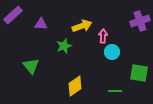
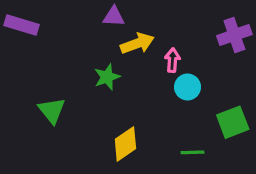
purple rectangle: (13, 15) -> (22, 25), turned 60
purple triangle: (41, 24) -> (114, 17), moved
green square: (139, 73) -> (233, 122), turned -30

